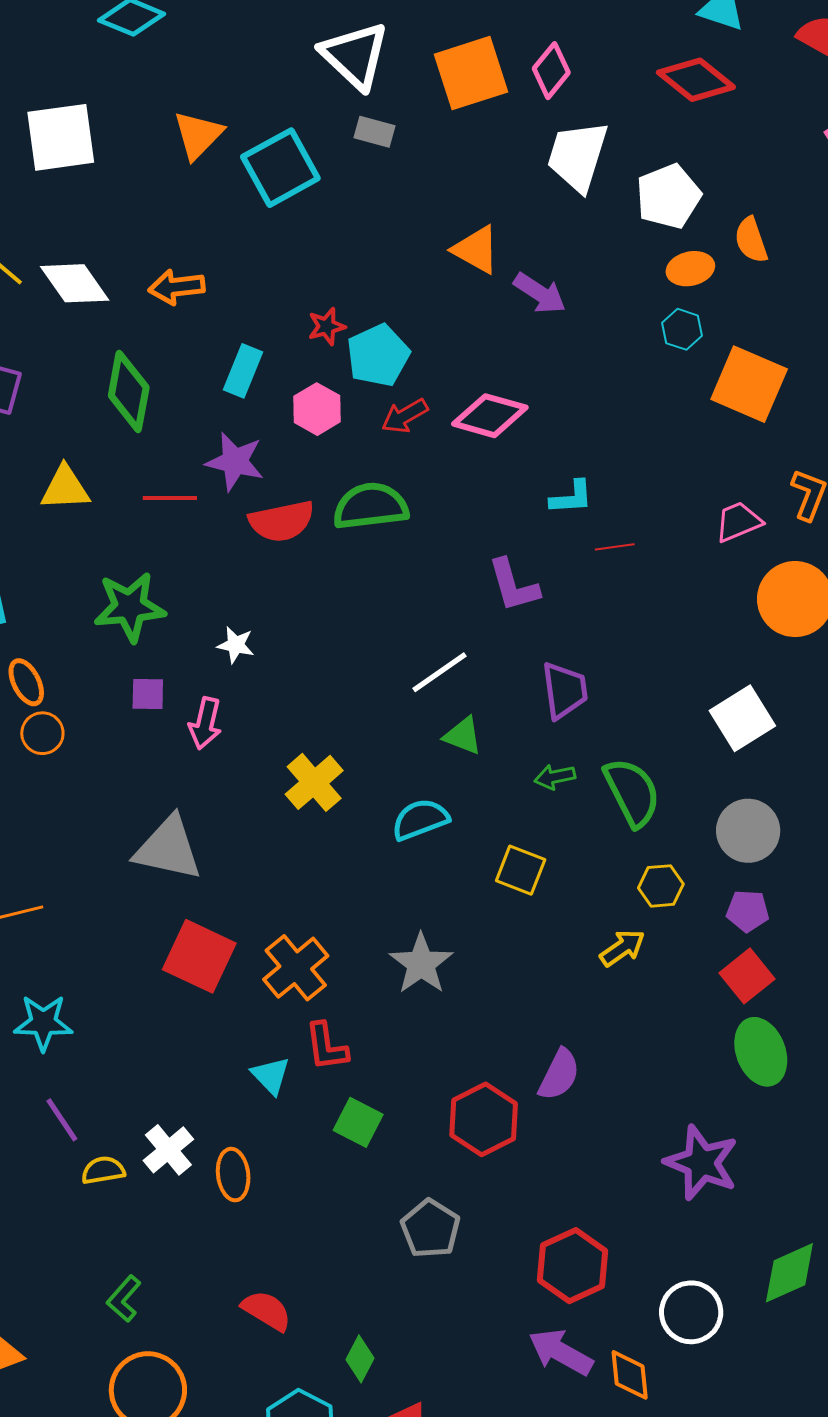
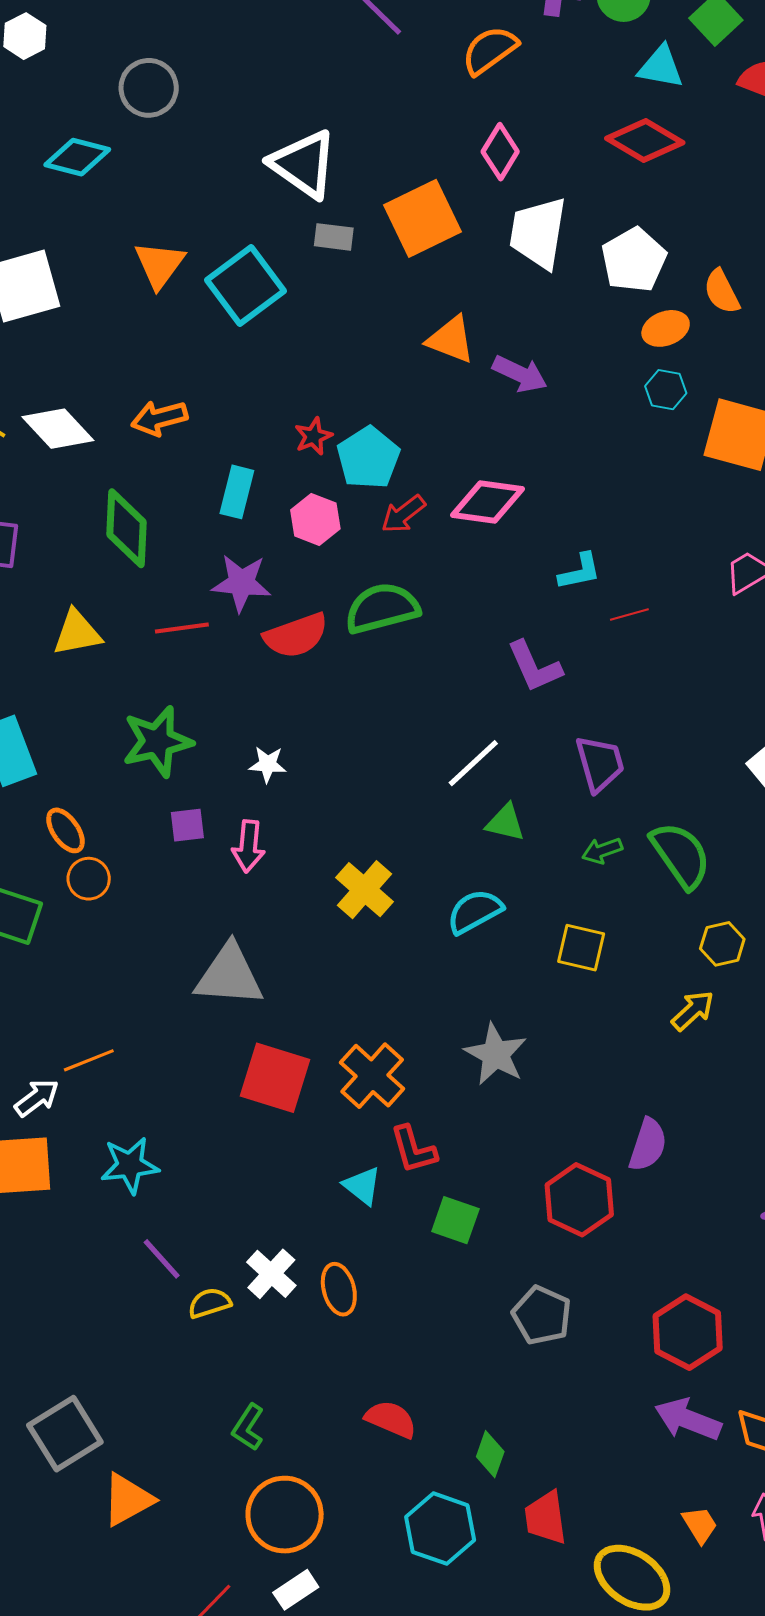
orange square: (471, 73) -> (423, 218), moved

